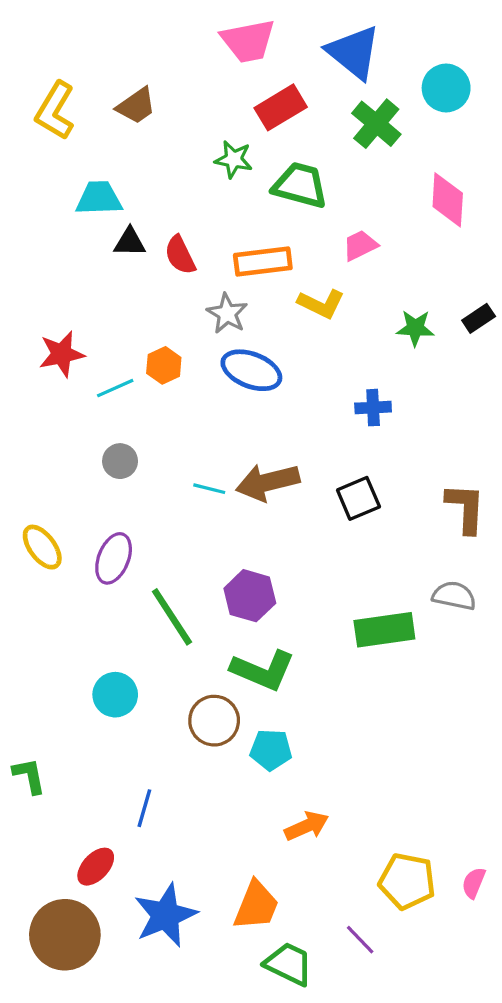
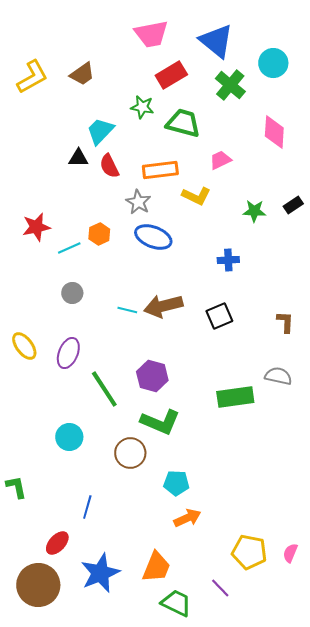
yellow L-shape: (55, 111) -> (32, 77), turned -150
cyan trapezoid: (99, 198) -> (100, 131), moved, turned -44
brown L-shape: (466, 508) -> (285, 322), size x0.7
cyan pentagon: (271, 750) -> (176, 483), moved

